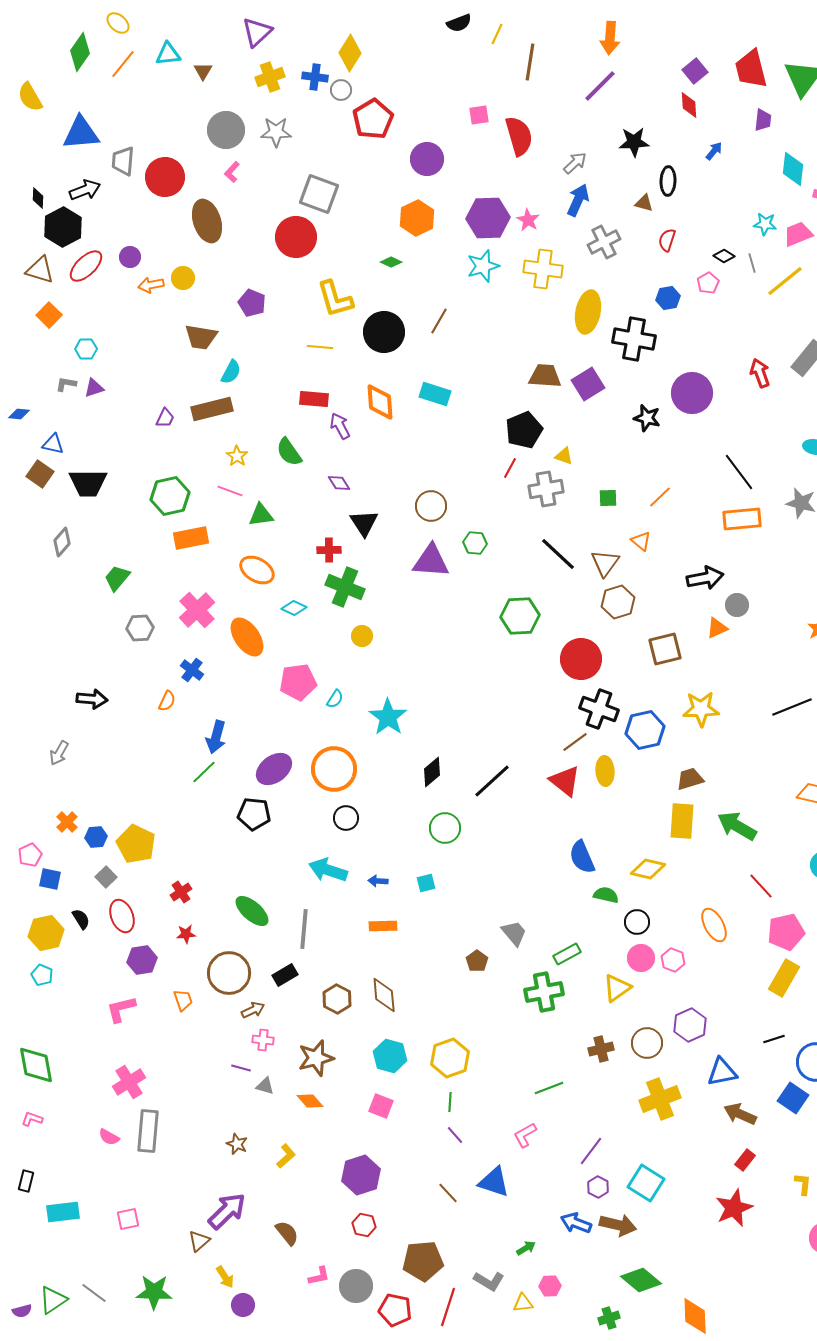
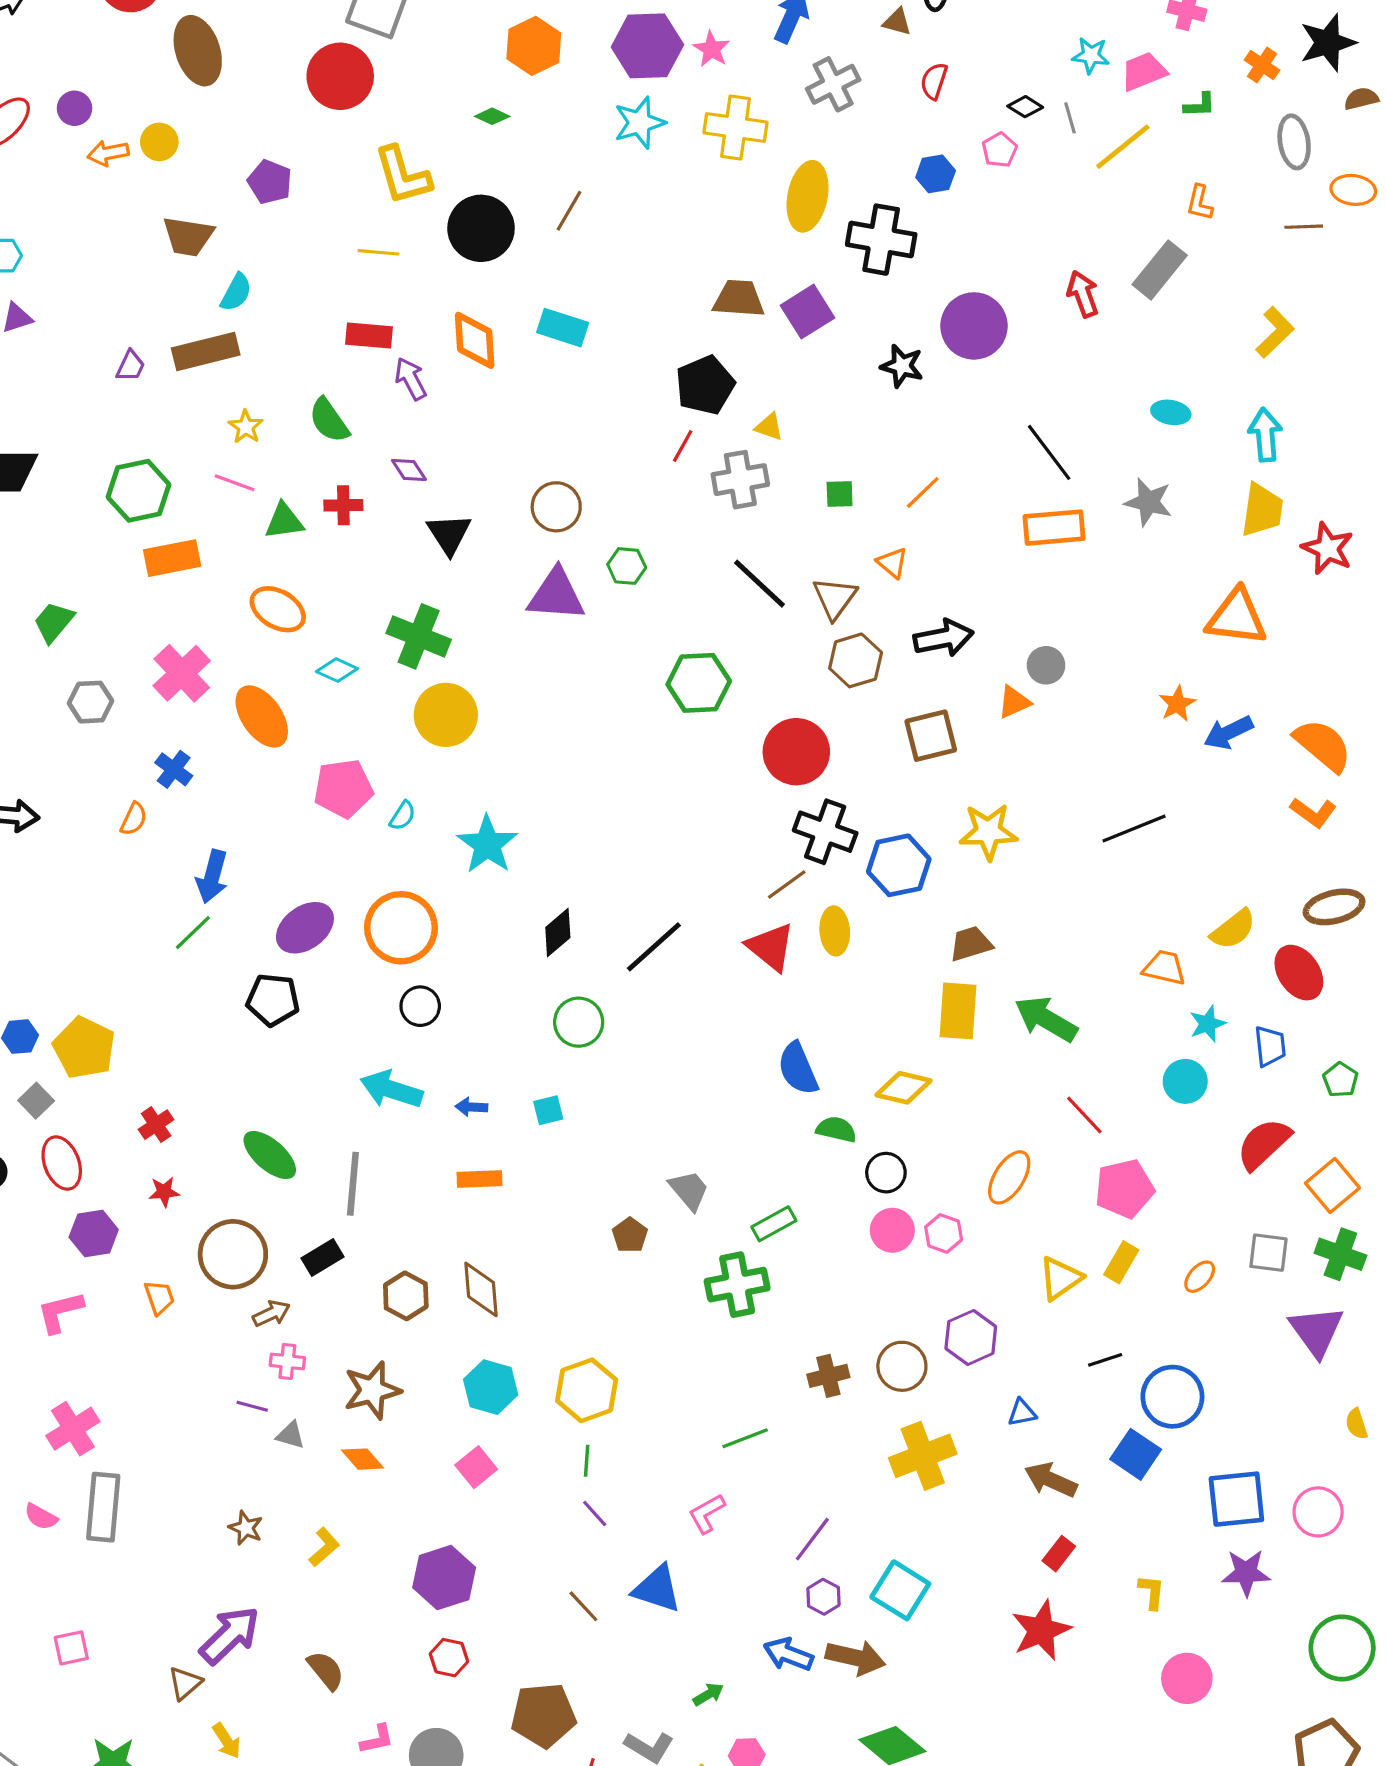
red cross: (329, 550) -> (343, 505), moved
black arrow: (705, 578) -> (944, 638), moved
yellow circle: (362, 636) -> (446, 715), size x1.8
orange ellipse: (714, 925) -> (1009, 1177), turned 60
yellow rectangle: (784, 978) -> (1121, 1262), size x0.7
yellow triangle: (617, 988) -> (1060, 1278), moved
blue triangle: (722, 1072) -> (1022, 1413), size x0.6
pink square: (381, 1106) -> (476, 1467), turned 30

